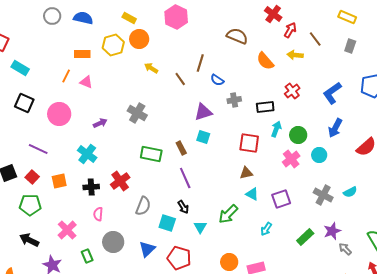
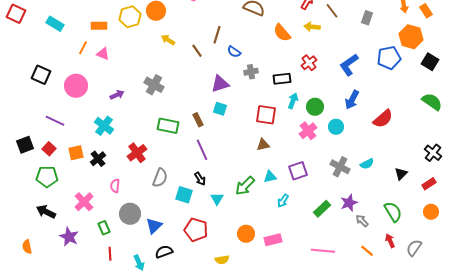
cyan rectangle: (20, 68) -> (55, 24), moved
black cross: (91, 187) -> (98, 159), moved, turned -35
cyan triangle: (252, 194) -> (270, 177), moved, turned -40
blue triangle: (147, 249) -> (154, 226), moved

